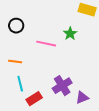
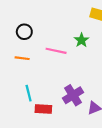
orange line: (15, 62) -> (22, 58), moved
red rectangle: (34, 99) -> (43, 109), turned 35

